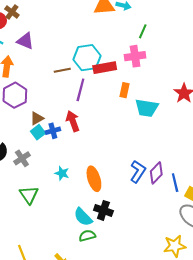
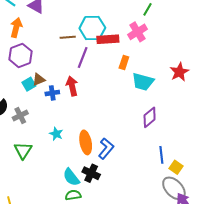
pink cross: (135, 56) -> (137, 32), turned -30
cyan square: (38, 132) -> (29, 84), moved
blue L-shape: (138, 172) -> (106, 148), moved
purple diamond: (156, 173) -> (150, 117), moved

